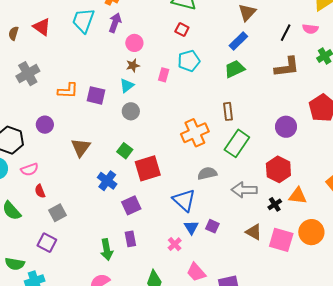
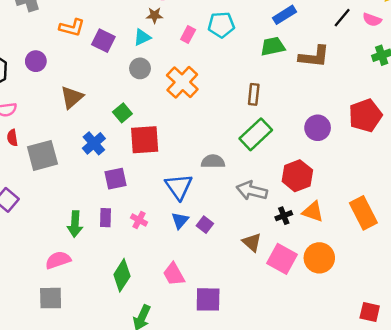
brown L-shape: (287, 67) -> (314, 57), moved
orange cross: (195, 133) -> (182, 82), moved, turned -36
gray square: (57, 213) -> (42, 155), moved, size x1.5
pink cross: (175, 244) -> (139, 220), moved, turned -32

